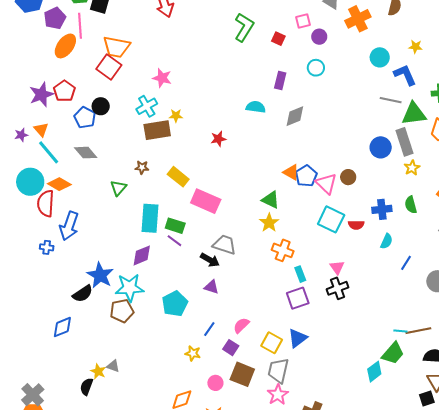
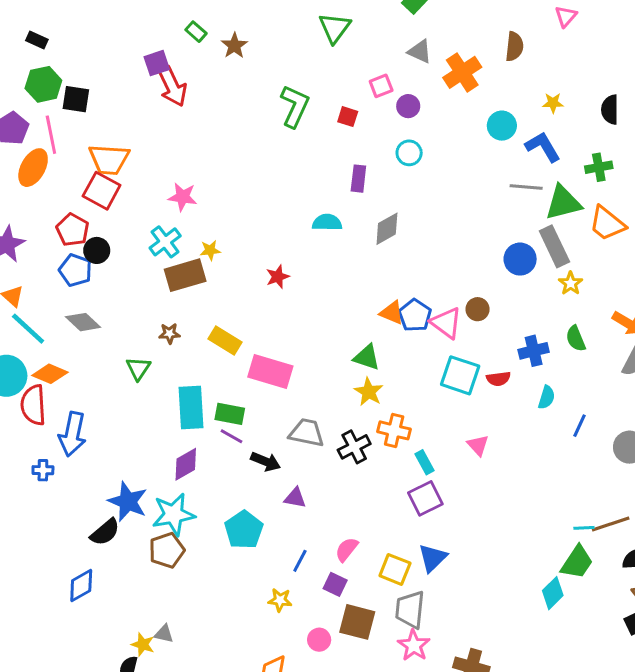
red pentagon: (64, 91) -> (73, 230), moved
black arrow: (210, 260) -> (266, 461), moved
black cross: (338, 288) -> (354, 447), moved

